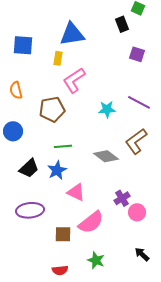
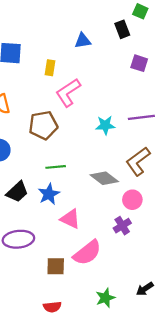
blue triangle: (72, 34) -> (83, 41), moved, size x0.6
purple line: (139, 102) -> (141, 117), turned -35
pink circle: (137, 212) -> (132, 200), moved
black arrow: (142, 254) -> (145, 289), turned -77
green star: (96, 260) -> (105, 298), moved, turned 30

